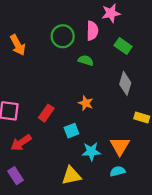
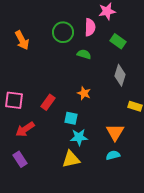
cyan square: (71, 131) -> (71, 118), turned 32
cyan star: (91, 151) -> (79, 137), moved

